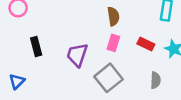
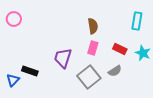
black rectangle: (36, 46) -> (30, 71), moved, turned -56
gray semicircle: (156, 80) -> (115, 71), moved, turned 56

